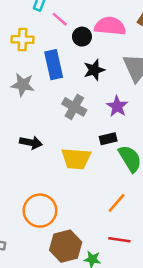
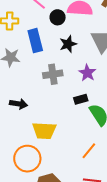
gray cross: (74, 107) -> (53, 74), turned -36
yellow trapezoid: (76, 159) -> (44, 131), moved

